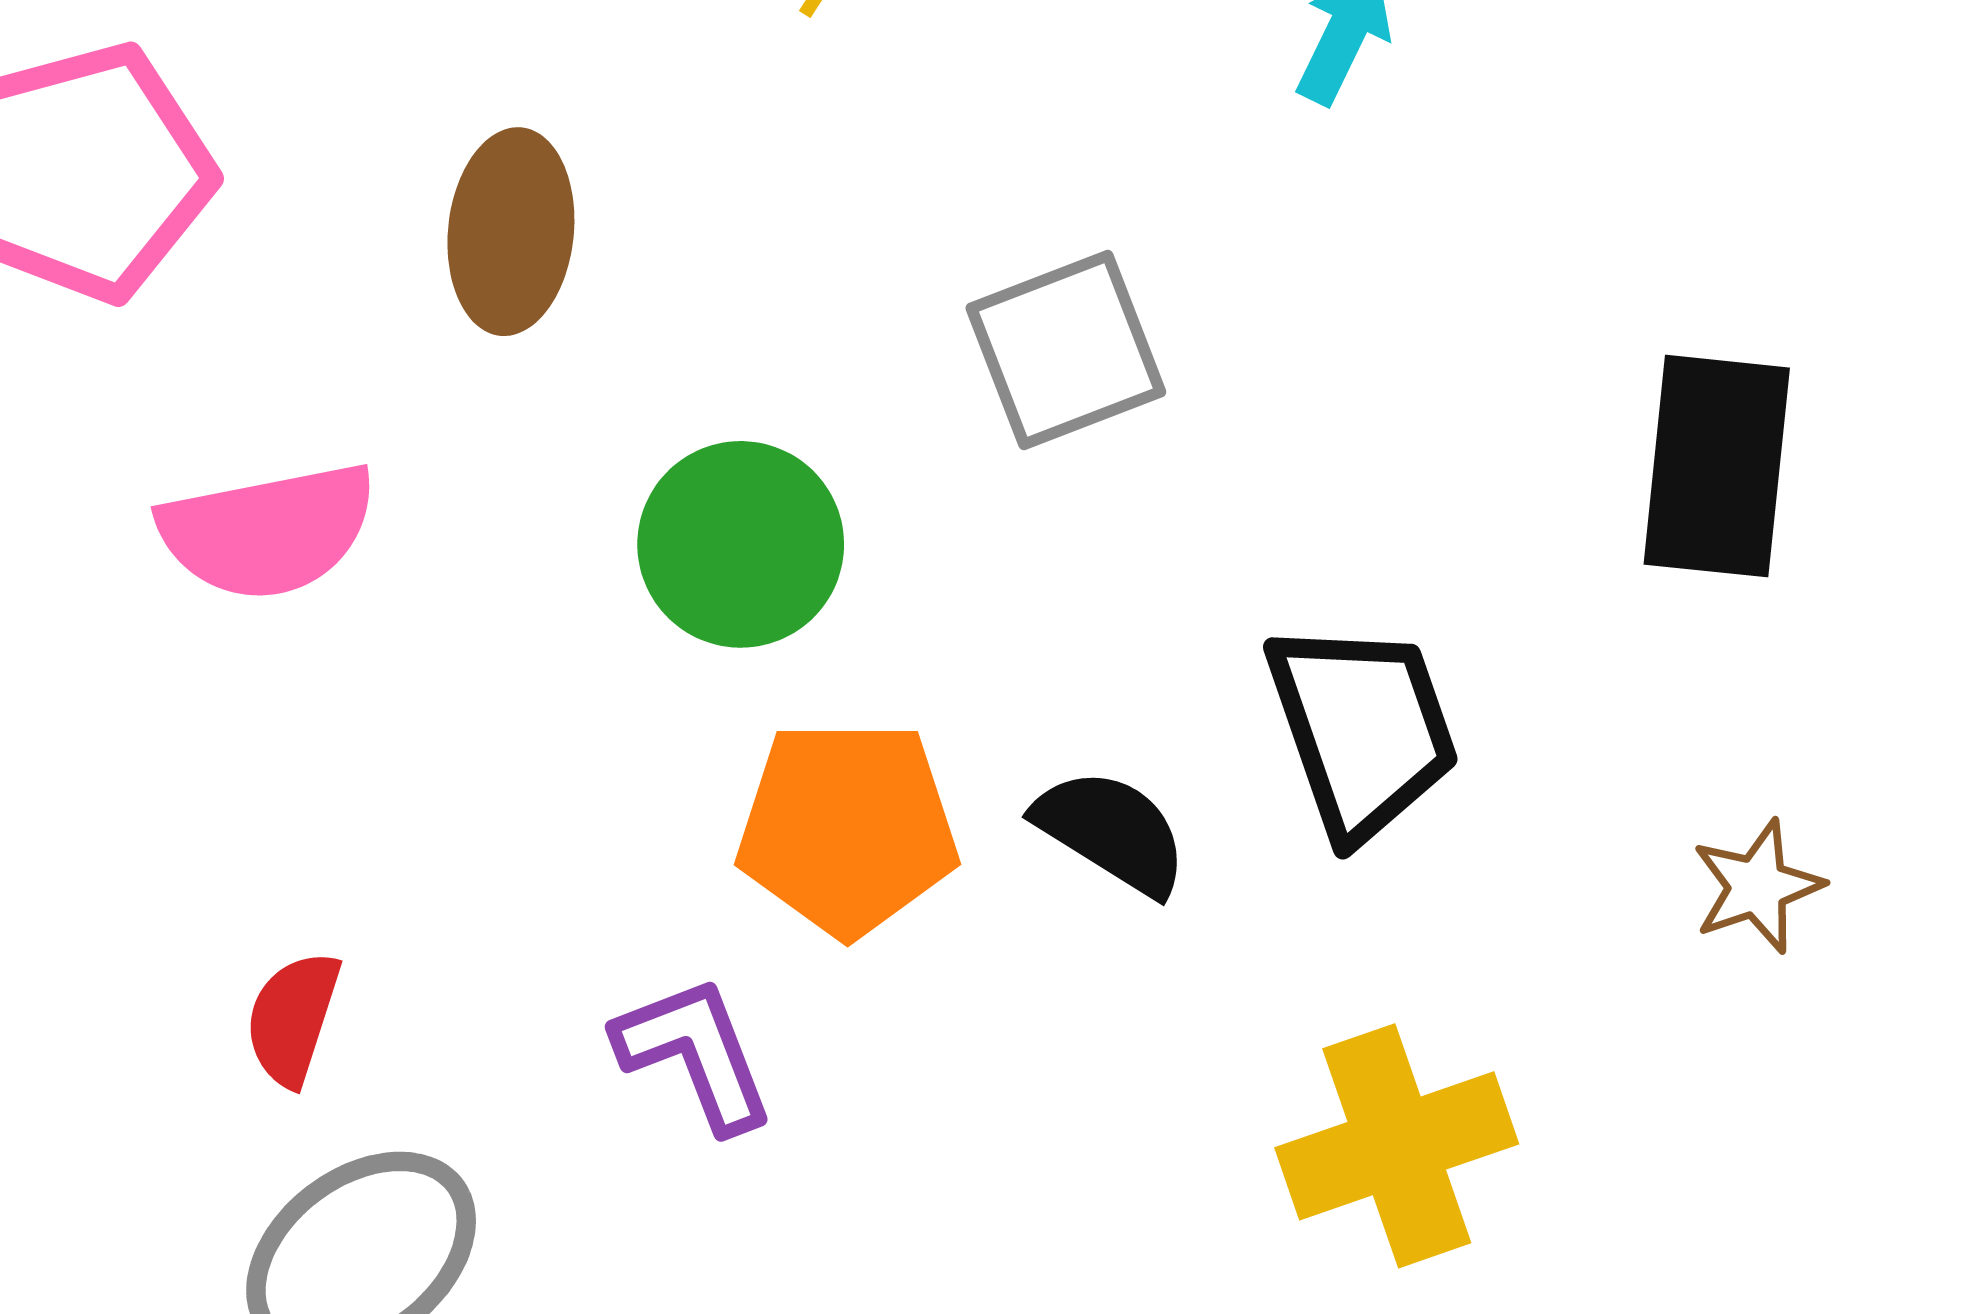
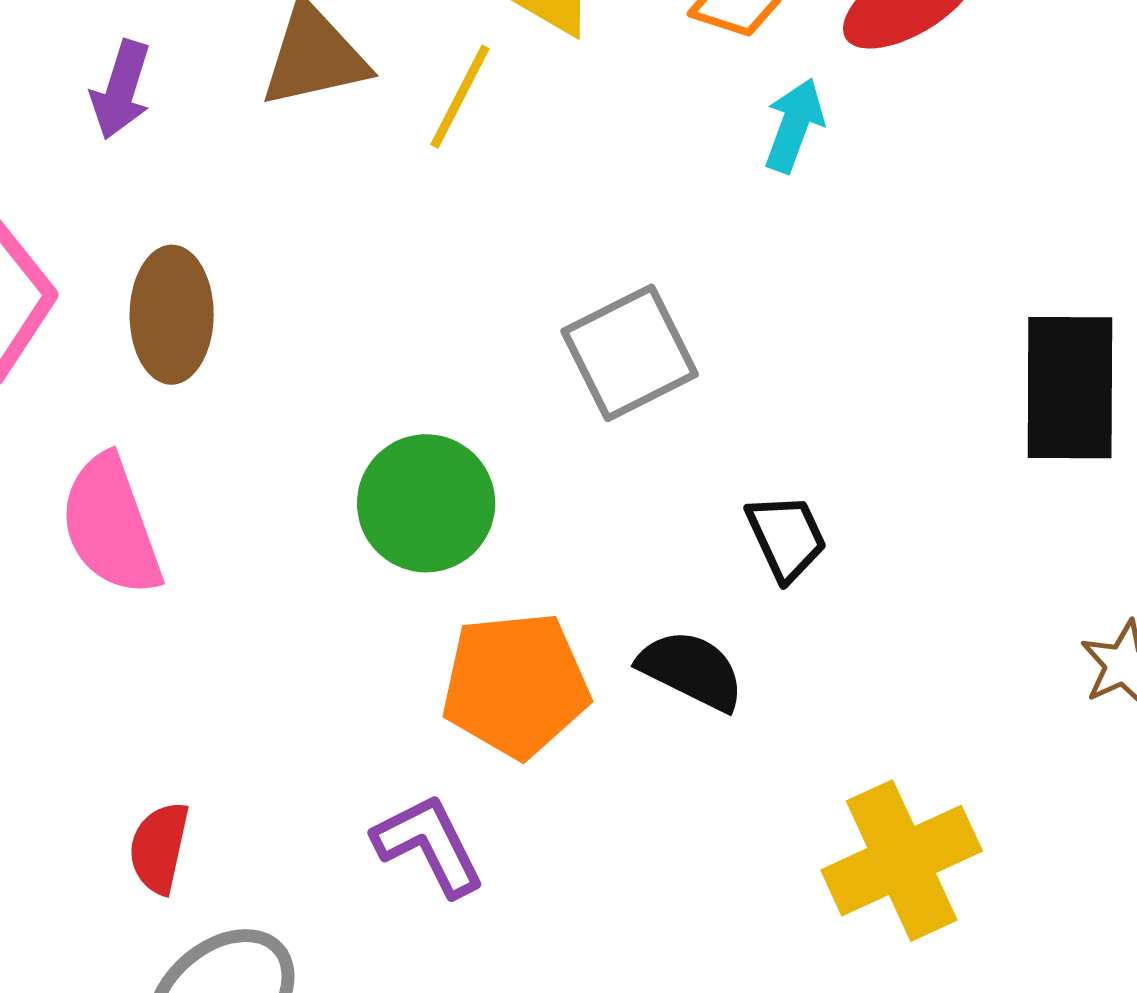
brown ellipse: (511, 232) -> (172, 315), moved
pink semicircle: (268, 531) -> (111, 525), turned 87
black trapezoid: (1362, 730) -> (786, 537), moved, size x0.6

